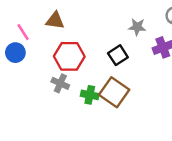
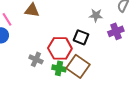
black square: (118, 55) -> (81, 37), turned -35
red hexagon: (69, 56) -> (60, 48), moved

